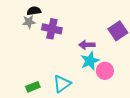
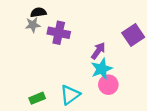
purple arrow: (87, 45) -> (98, 51), turned 126
pink circle: (105, 71) -> (108, 85), moved

